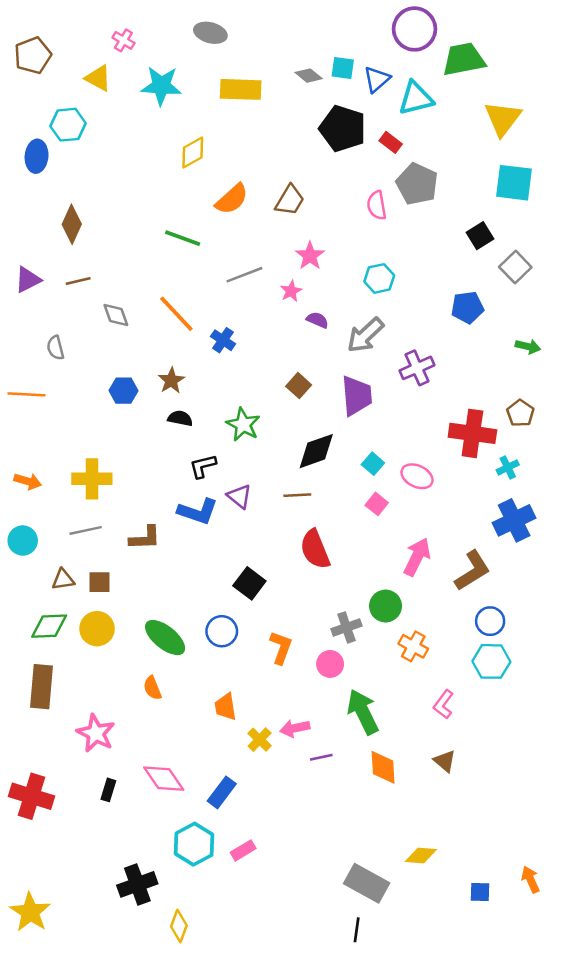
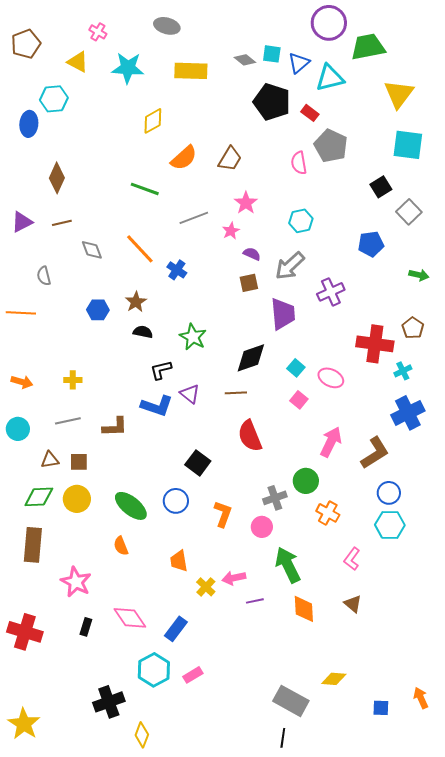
brown square: (299, 386) -> (249, 283), moved, turned 36
yellow cross: (92, 479) -> (73, 380), size x0.6

